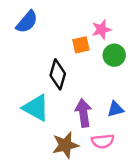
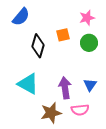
pink star: (101, 30) -> (87, 18), moved
black diamond: (58, 74) -> (38, 46), moved
blue triangle: (115, 109) -> (90, 85), turned -40

